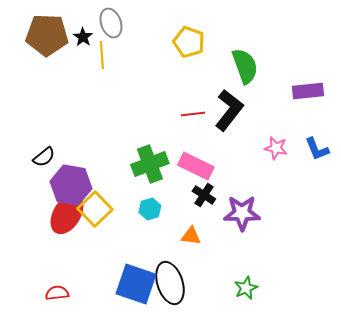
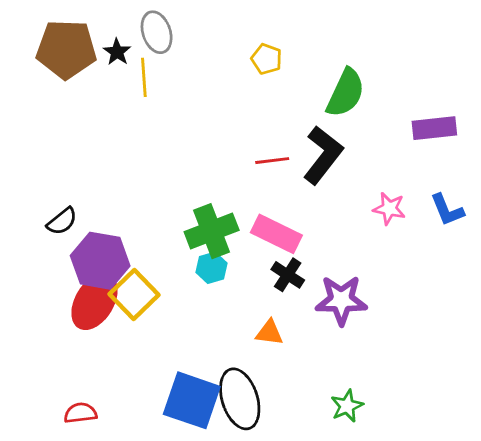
yellow pentagon: (189, 42) -> (267, 59), size x0.7
green semicircle: (245, 66) -> (346, 93), turned 45
cyan hexagon: (150, 209) -> (212, 268), moved

